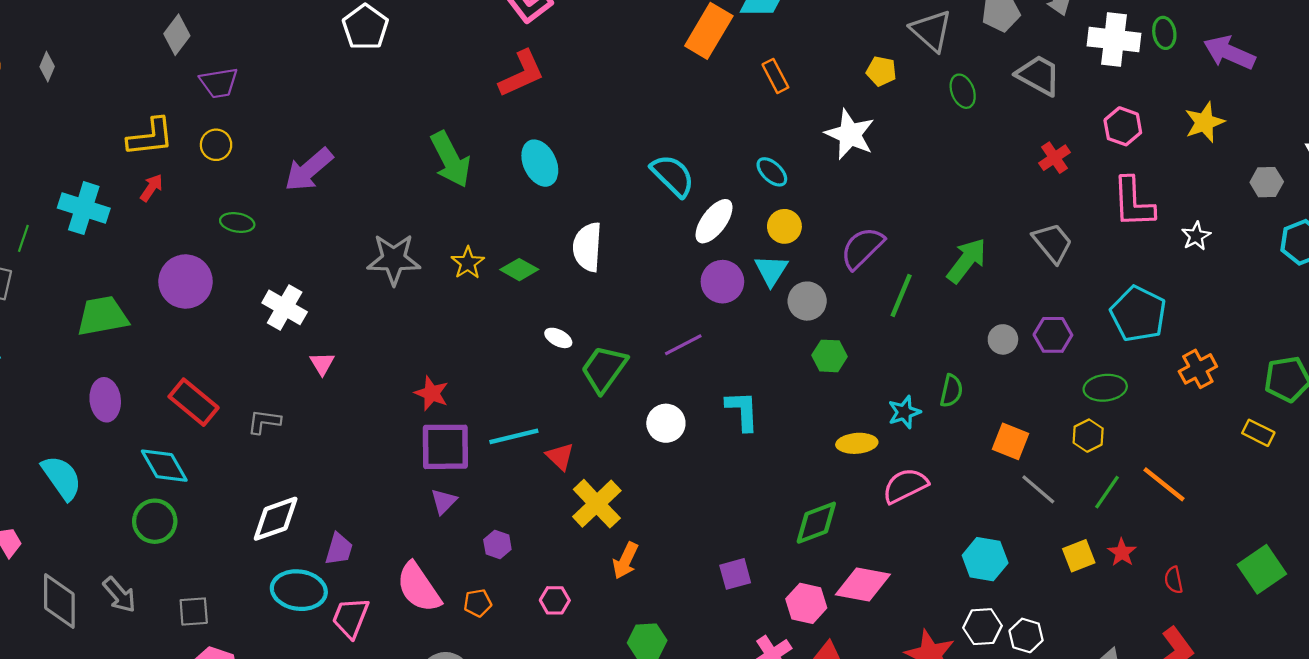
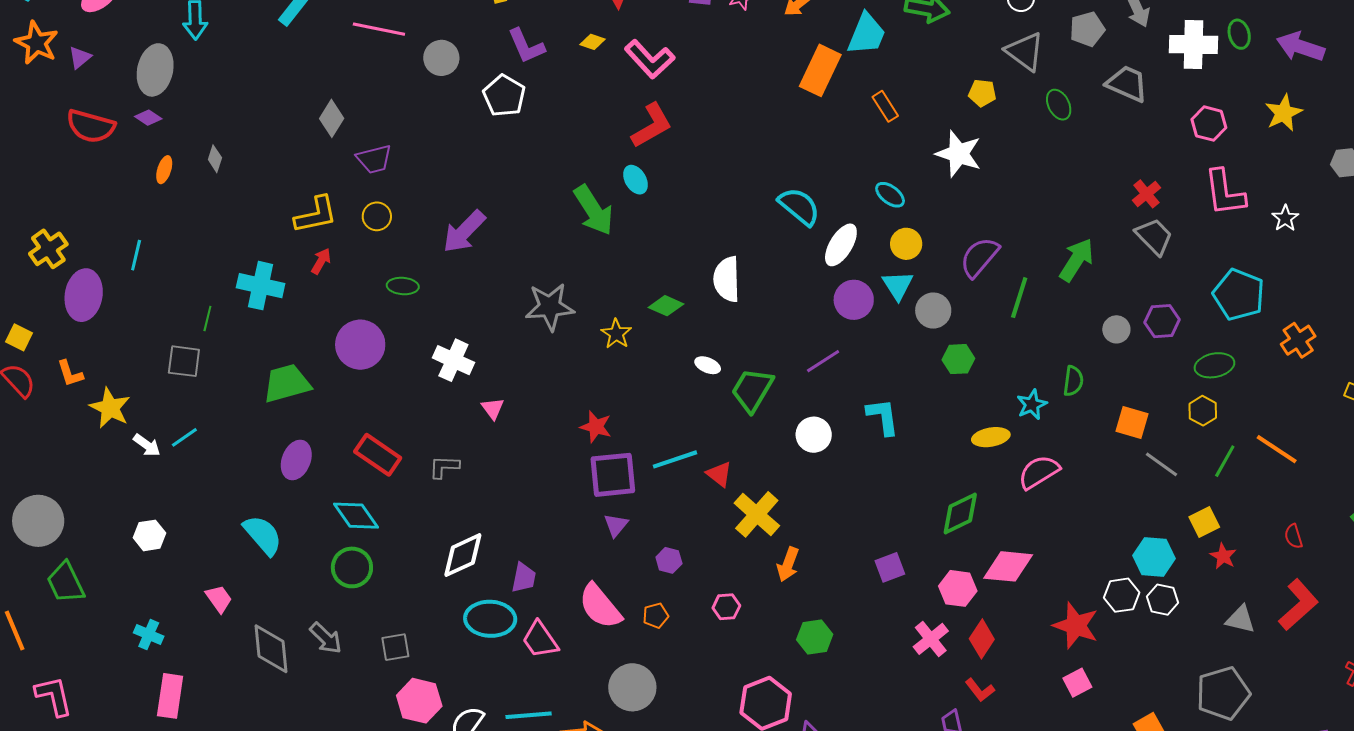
red cross: (1055, 158) -> (1147, 194), moved
cyan ellipse: (540, 163) -> (635, 180), moved, size x0.7
yellow star: (468, 263) -> (616, 334), moved
purple ellipse: (105, 400) -> (296, 460), turned 33
red star: (1122, 552) -> (1223, 556), moved
cyan hexagon: (985, 559) -> (1154, 557), moved
pink trapezoid: (351, 618) -> (540, 640), turned -51

